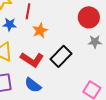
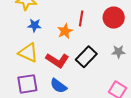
red line: (28, 11) -> (81, 18), moved
gray star: (95, 42) -> (118, 52), moved

